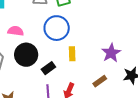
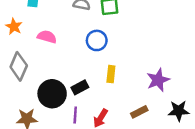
blue circle: (57, 28) -> (97, 40), size x0.7
black circle: (26, 55) -> (52, 94), moved

